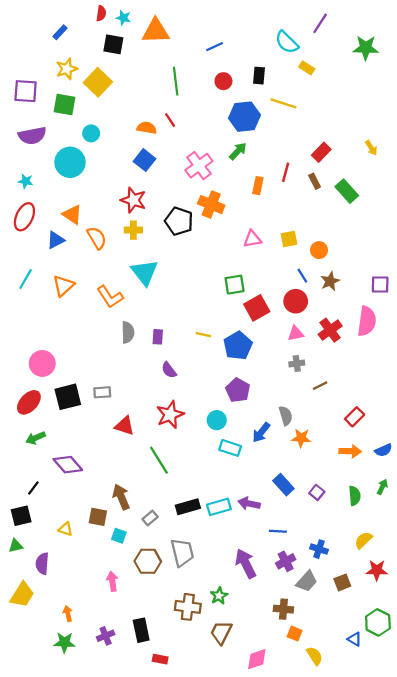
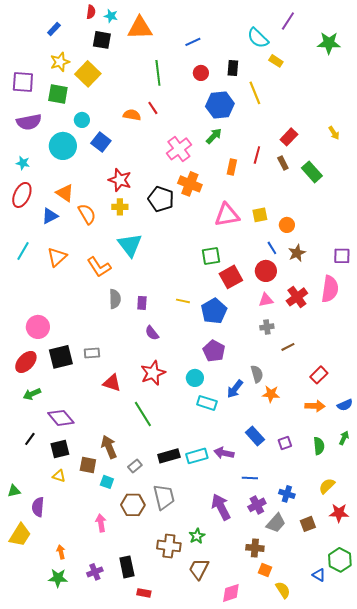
yellow line: (283, 103) -> (255, 93), turned 50
blue square: (144, 160) -> (101, 142), moved
pink triangle: (252, 239) -> (227, 215), size x1.5
purple square: (317, 492) -> (285, 443), turned 32
black square: (21, 516) -> (60, 449), moved

